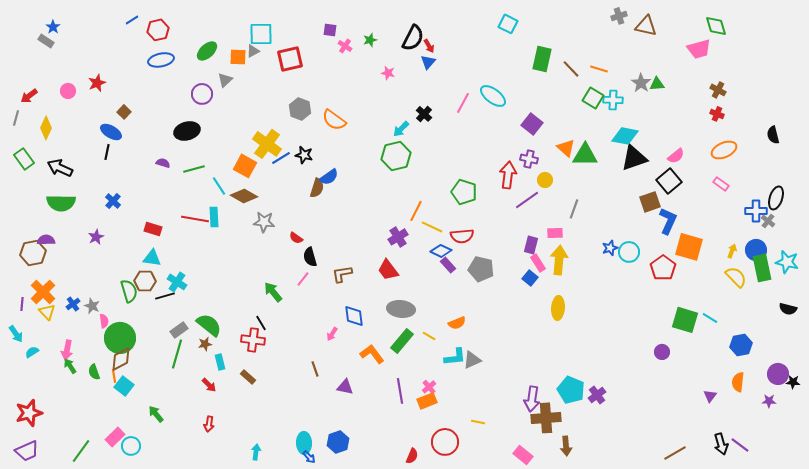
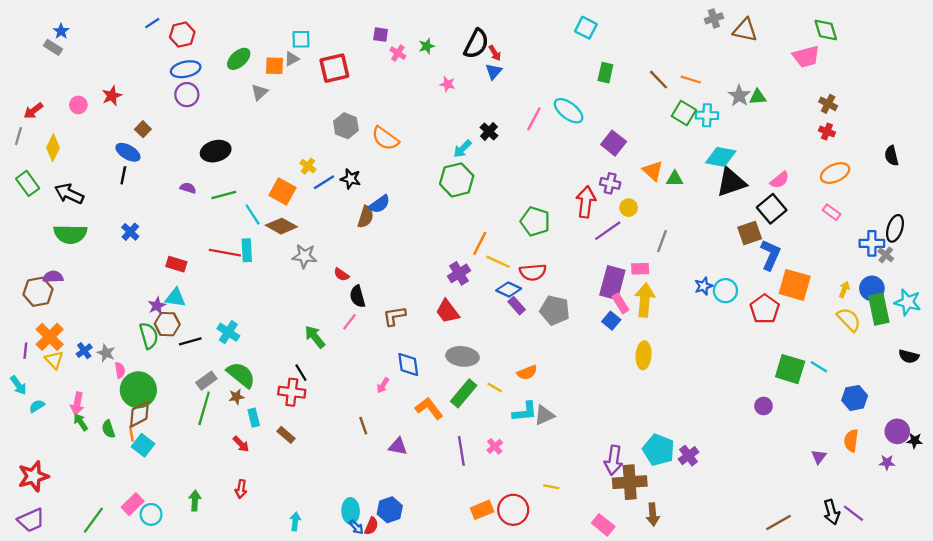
cyan square: (261, 34) -> (301, 39), size x0.7
green rectangle: (542, 59) -> (605, 73), moved, size x0.7
purple circle: (202, 94) -> (187, 95), moved
yellow cross: (267, 144) -> (308, 166), size x0.5
green triangle: (585, 155) -> (675, 179), size x0.6
purple star: (96, 237) -> (157, 306), moved
purple rectangle: (531, 245) -> (612, 283), size x1.6
cyan cross: (177, 282) -> (228, 332), moved
orange rectangle: (427, 401) -> (482, 510), moved
green arrow: (156, 414) -> (195, 501), moved, turned 42
red semicircle: (412, 456) -> (371, 526), moved

